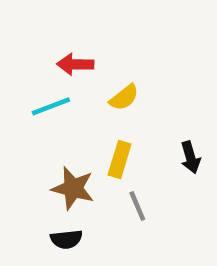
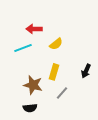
black arrow: (190, 157) -> (86, 71), turned 40
gray line: (137, 206) -> (62, 93), turned 64

